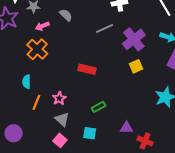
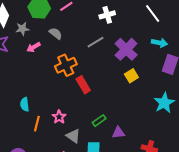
orange cross: (37, 49) -> (66, 65), moved, turned 30
red rectangle: (87, 69) -> (83, 85), turned 54
gray triangle: (62, 119) -> (73, 136), moved
purple triangle: (126, 128) -> (118, 133), moved

